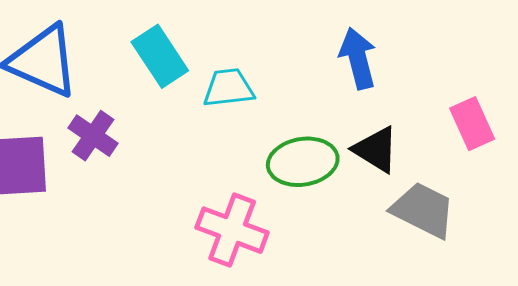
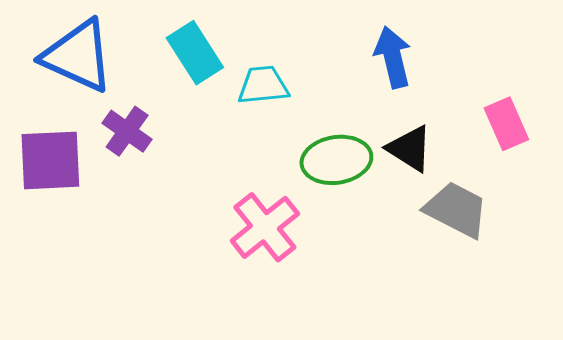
pink cross: (232, 230) -> (265, 227), turned 30

